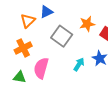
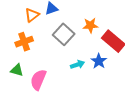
cyan arrow: (79, 64) -> (77, 65), turned 32
pink semicircle: (41, 68) -> (38, 80), moved

